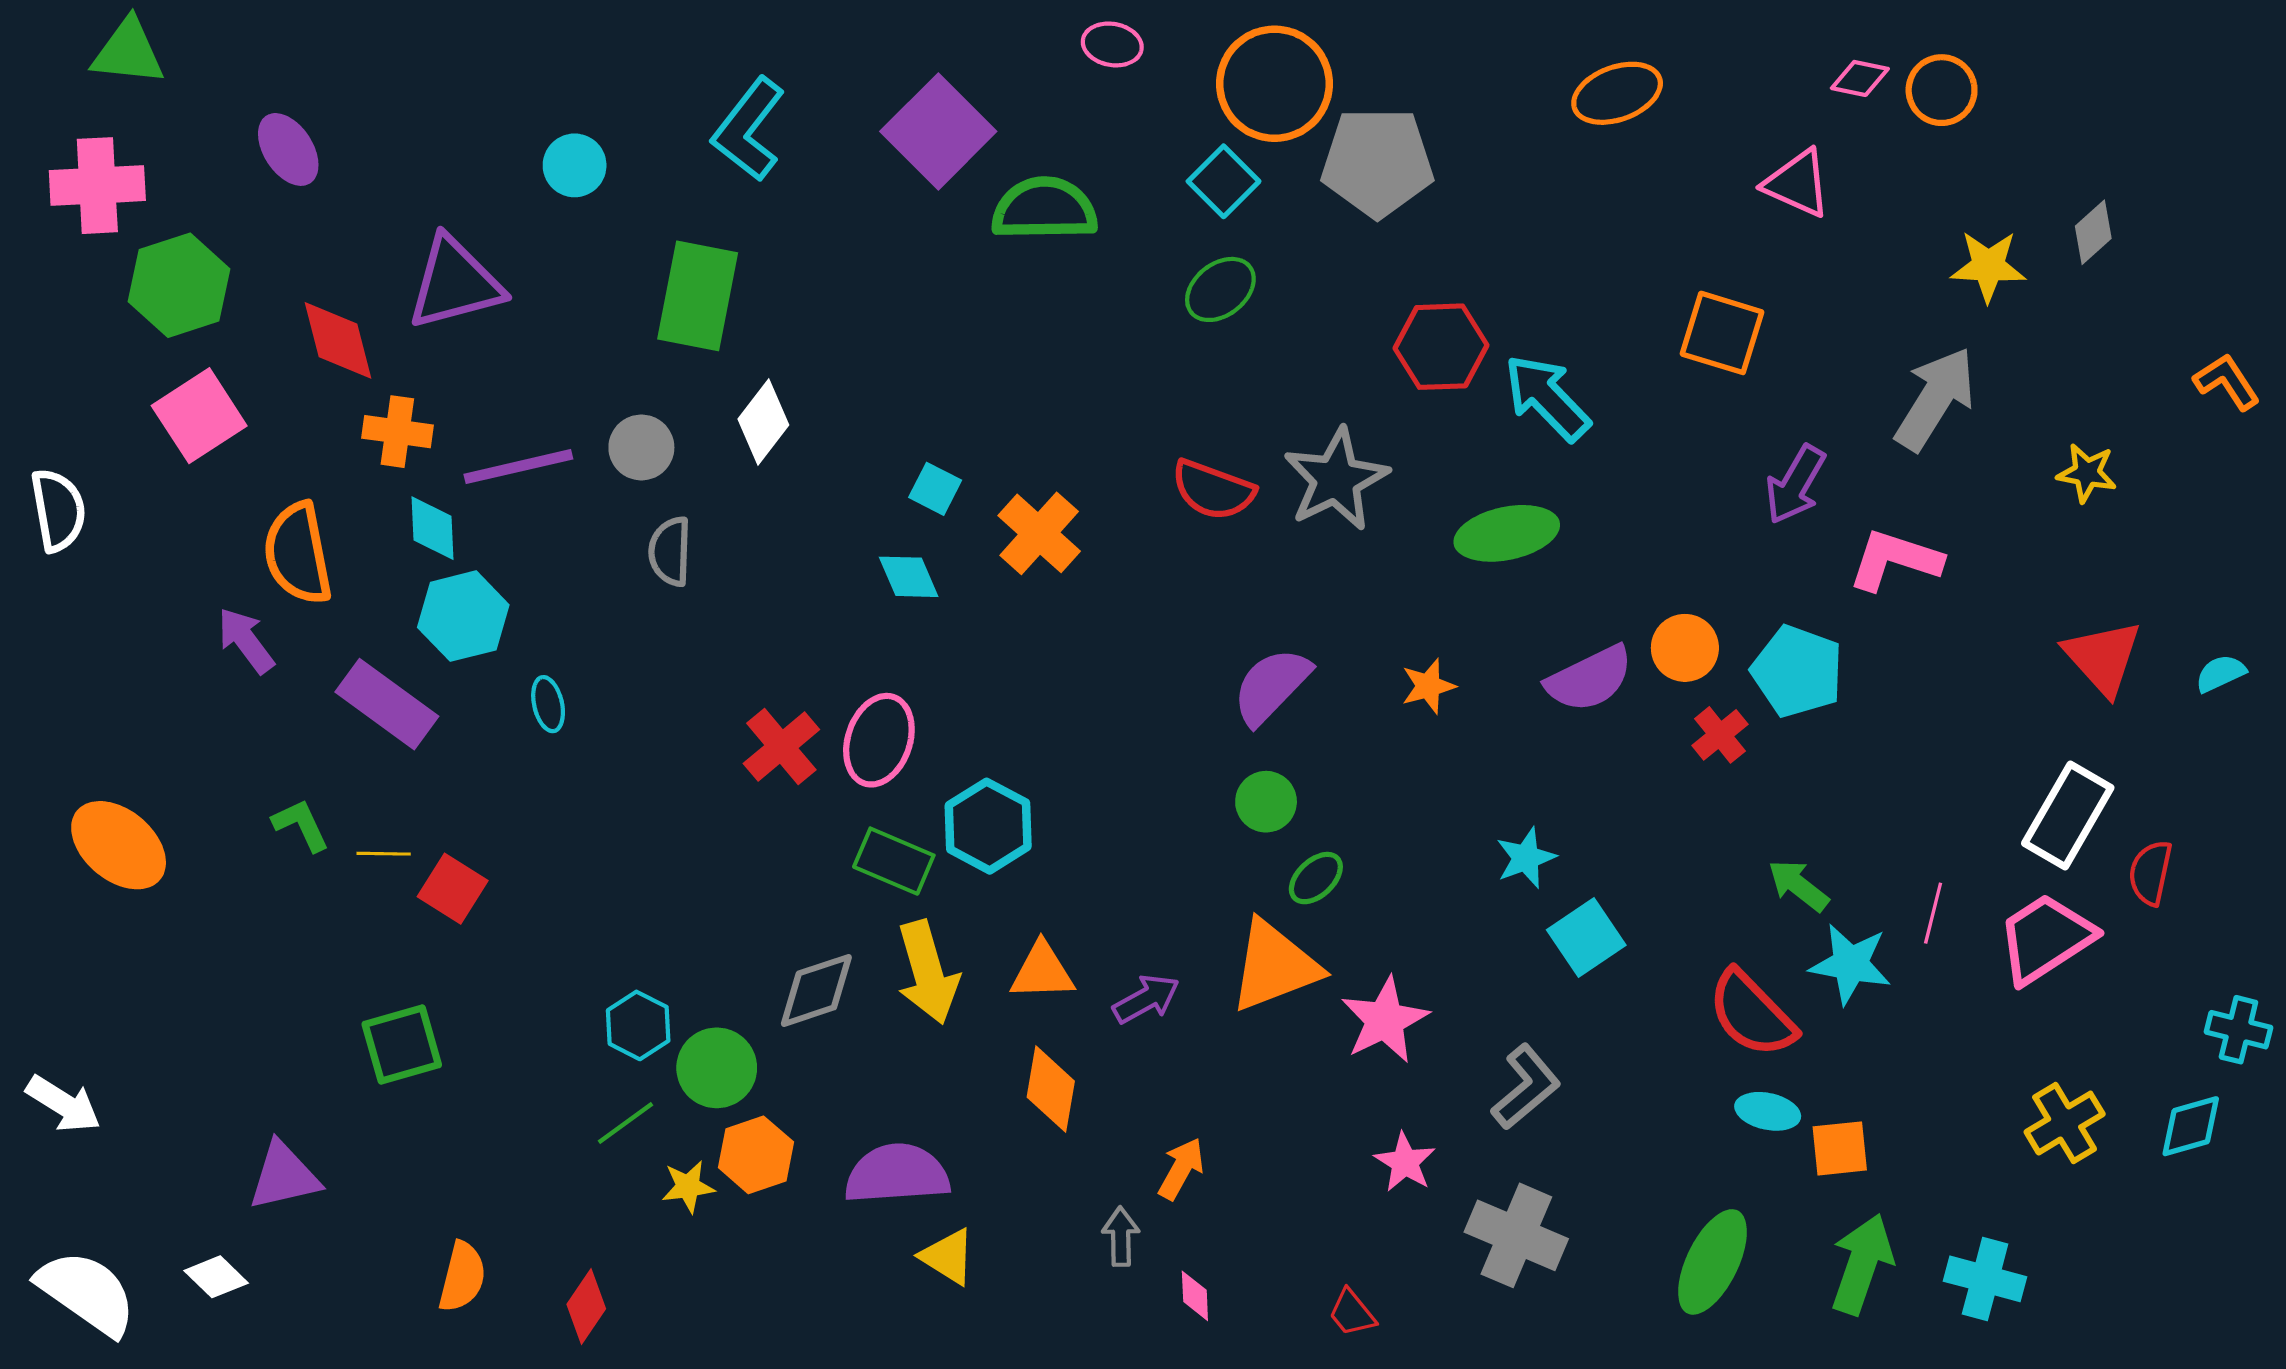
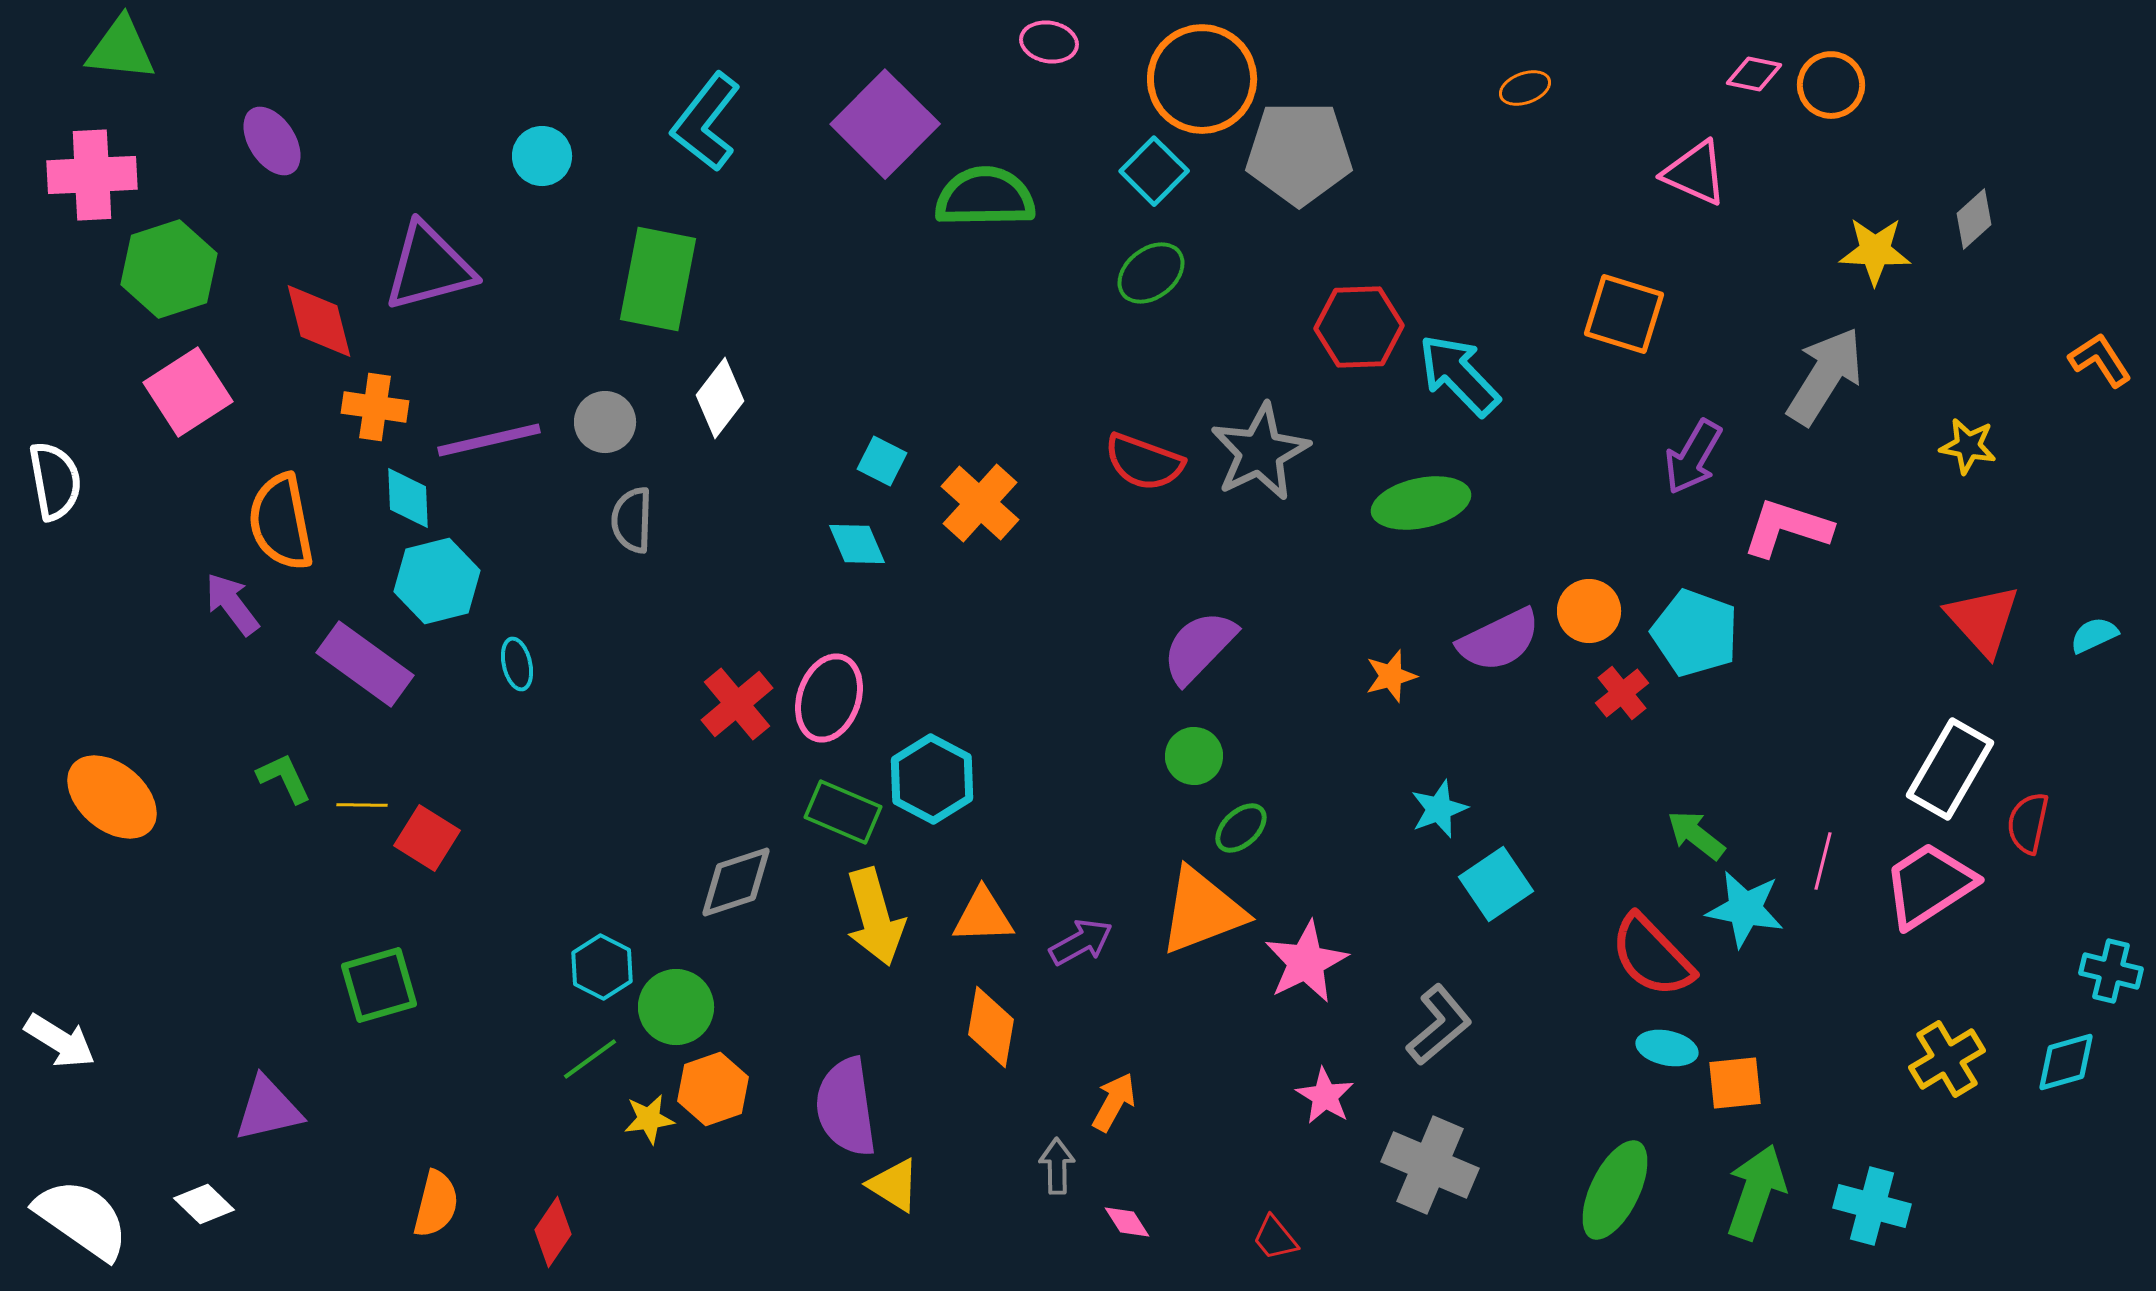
orange ellipse: (1617, 93) -> (1525, 88), size x0.6
orange star: (1428, 686) -> (1391, 676), moved
gray diamond: (816, 990) -> (736, 882), moved
purple semicircle: (897, 1174) -> (846, 1107), turned -94
pink diamond: (1195, 1296) -> (1127, 1222), turned -30

